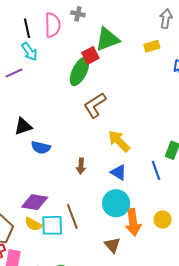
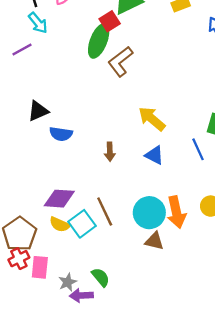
brown L-shape: (95, 105) -> (120, 61), moved
cyan circle: (116, 203) -> (149, 213), moved
cyan square: (52, 225) -> (82, 224), turned -30
brown triangle: (112, 245) -> (154, 241), turned -30

